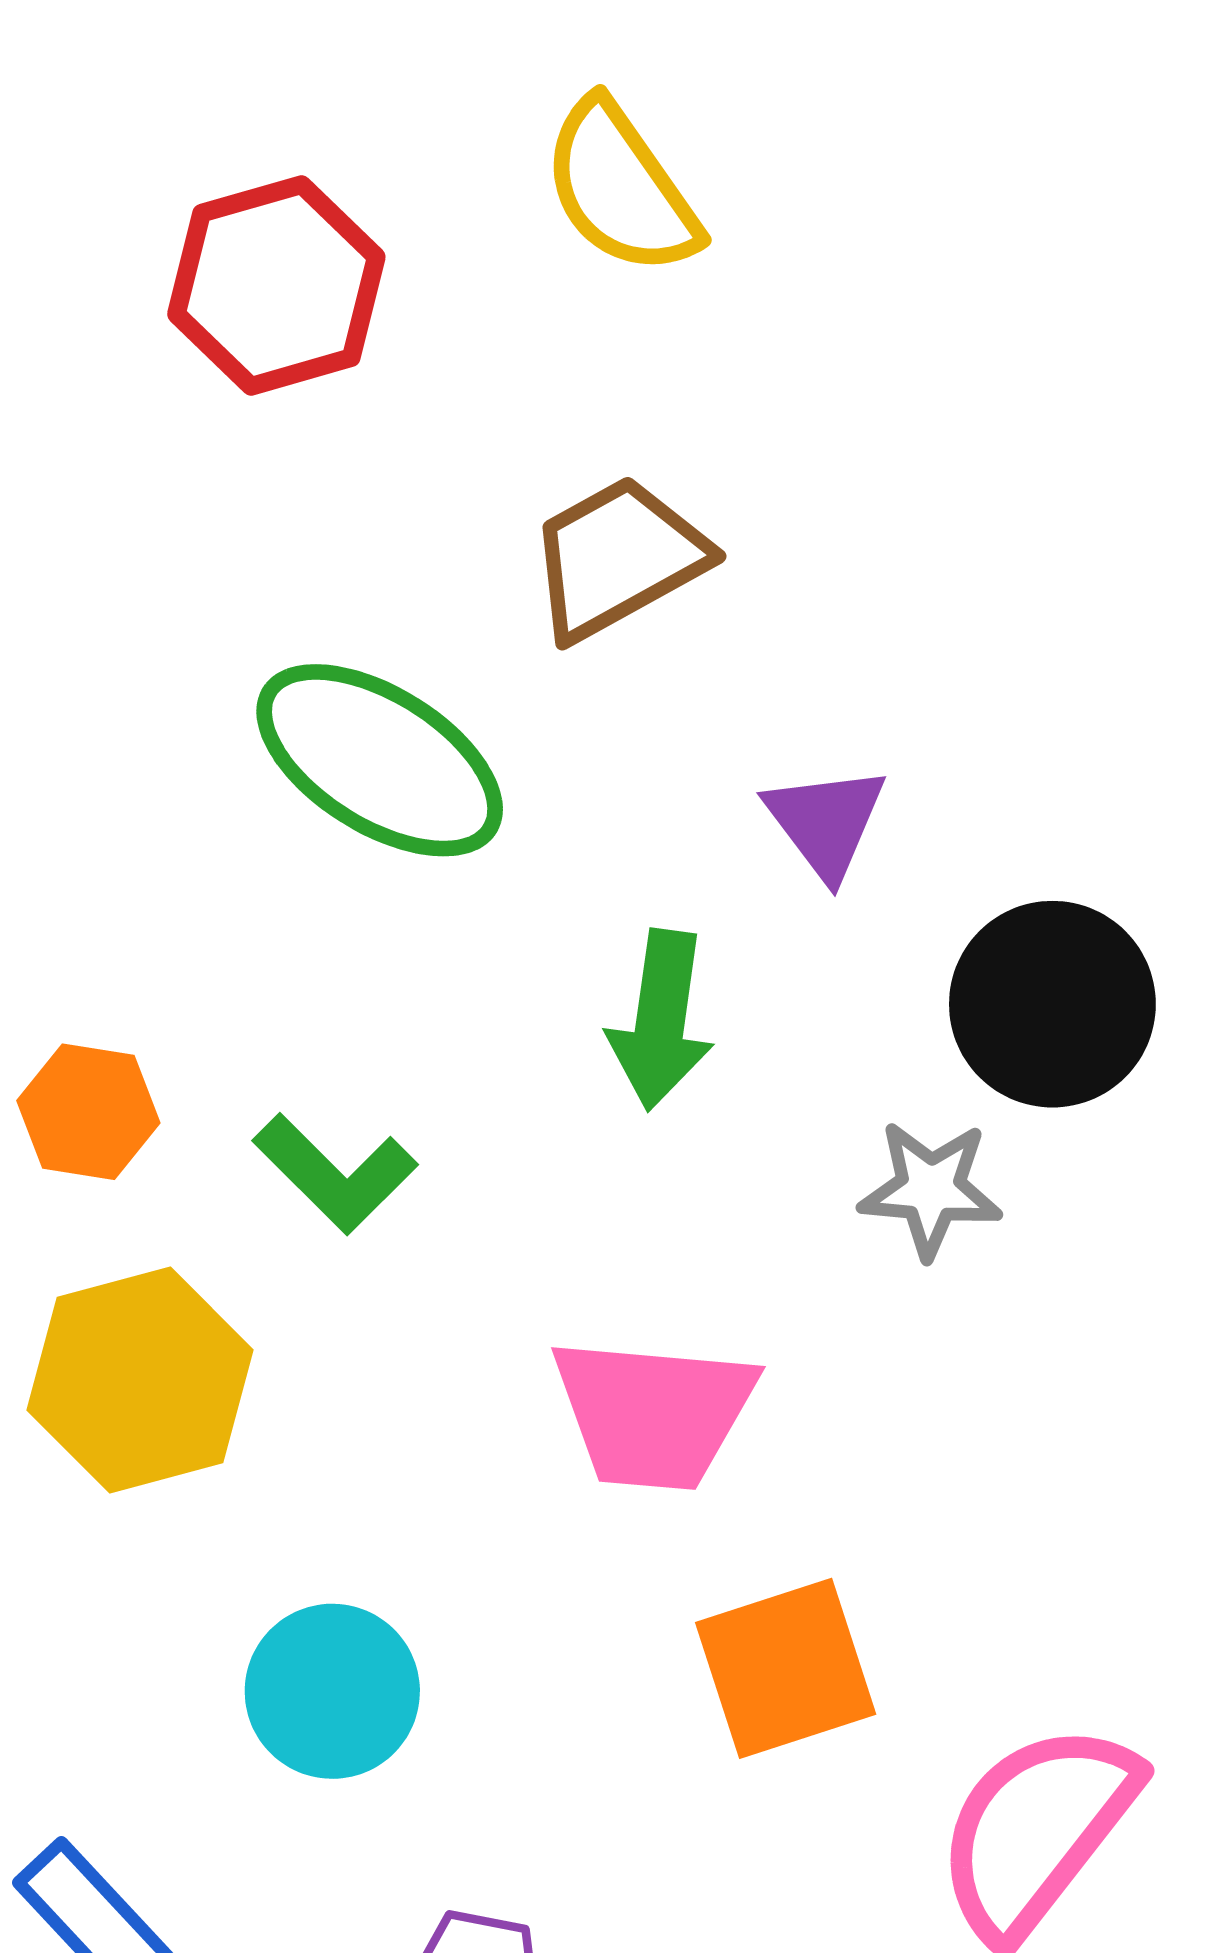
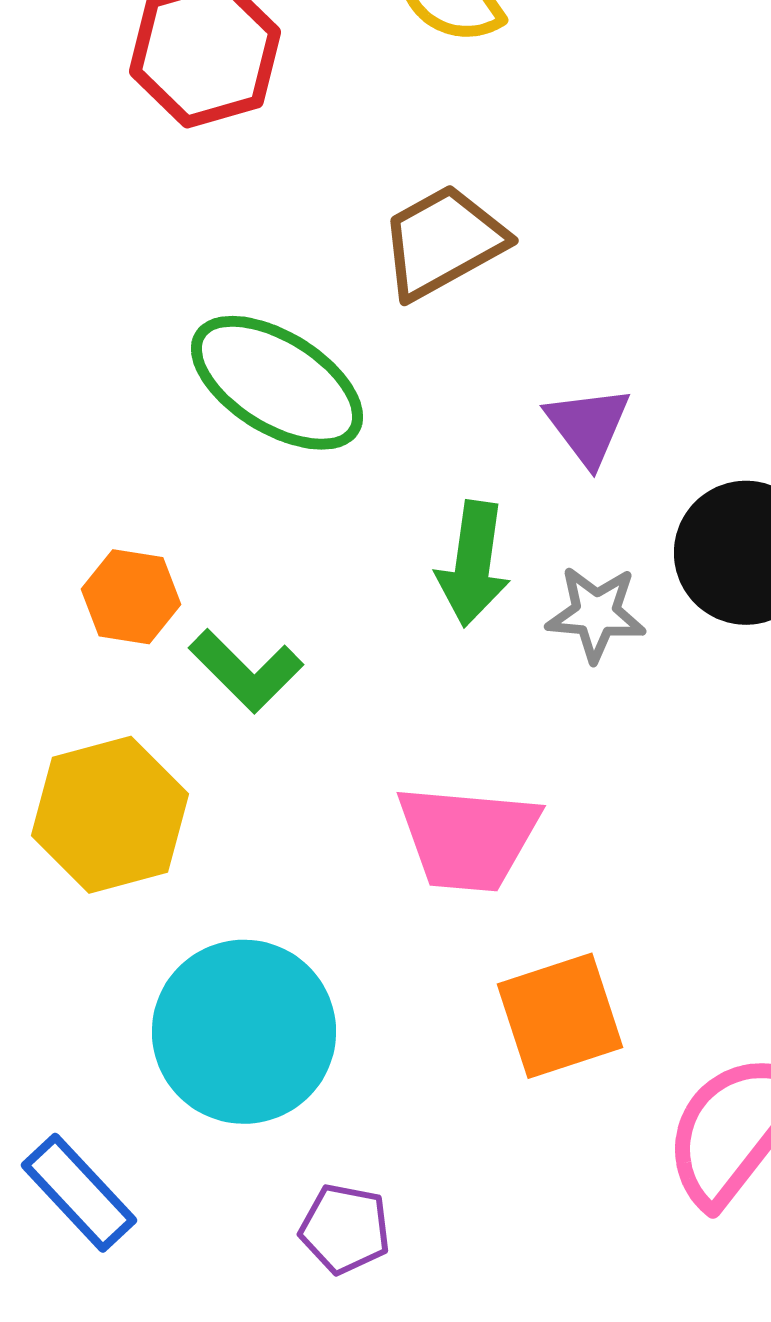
orange hexagon: (88, 1112) -> (131, 597), moved
gray star: (930, 1189) -> (596, 614), moved
cyan circle: (332, 1691) -> (244, 1032), size x1.5

